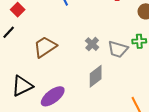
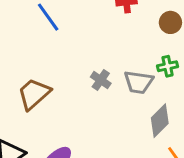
gray diamond: (96, 76) -> (160, 121), moved

